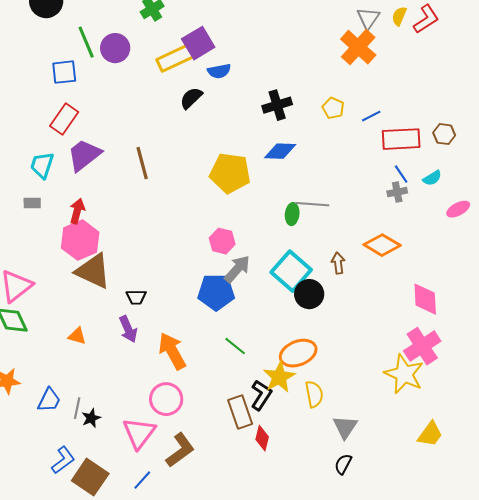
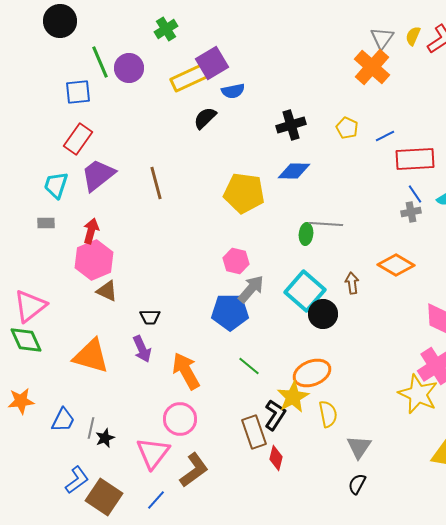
brown triangle: (93, 271) -> (107, 291), size x0.6
orange triangle: (77, 336) -> (91, 356), size x2.0

